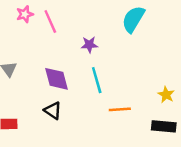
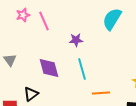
black triangle: (53, 111) -> (31, 94), moved, turned 49

